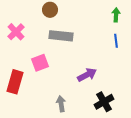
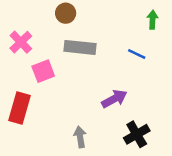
blue line: (116, 41) -> (137, 54), moved, turned -56
pink square: (40, 63) -> (43, 71), moved

